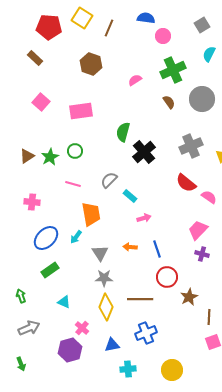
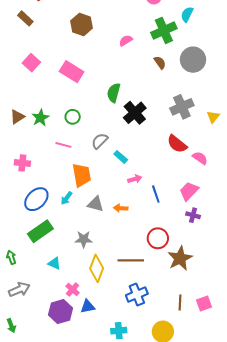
cyan semicircle: (209, 54) -> (187, 14), moved
pink rectangle: (81, 111) -> (72, 72), turned 40
green circle: (75, 151) -> (73, 117), moved
blue line: (157, 249) -> (156, 194), moved
gray triangle: (100, 253) -> (96, 204), moved, turned -42
green rectangle: (50, 270) -> (40, 231), size x1.4
gray star: (104, 278) -> (84, 239), moved
brown star: (189, 297) -> (180, 258), size x1.4
brown line: (209, 317) -> (180, 303), moved
blue triangle: (112, 345) -> (88, 307), moved

